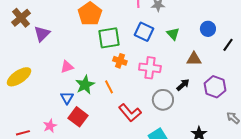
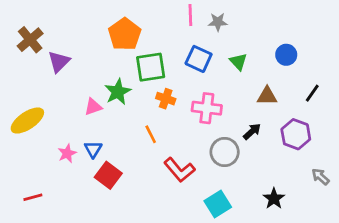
black line: (228, 45) -> (312, 93), moved
green star: (85, 85) -> (118, 92), moved
pink star: (50, 126) -> (67, 153), moved

